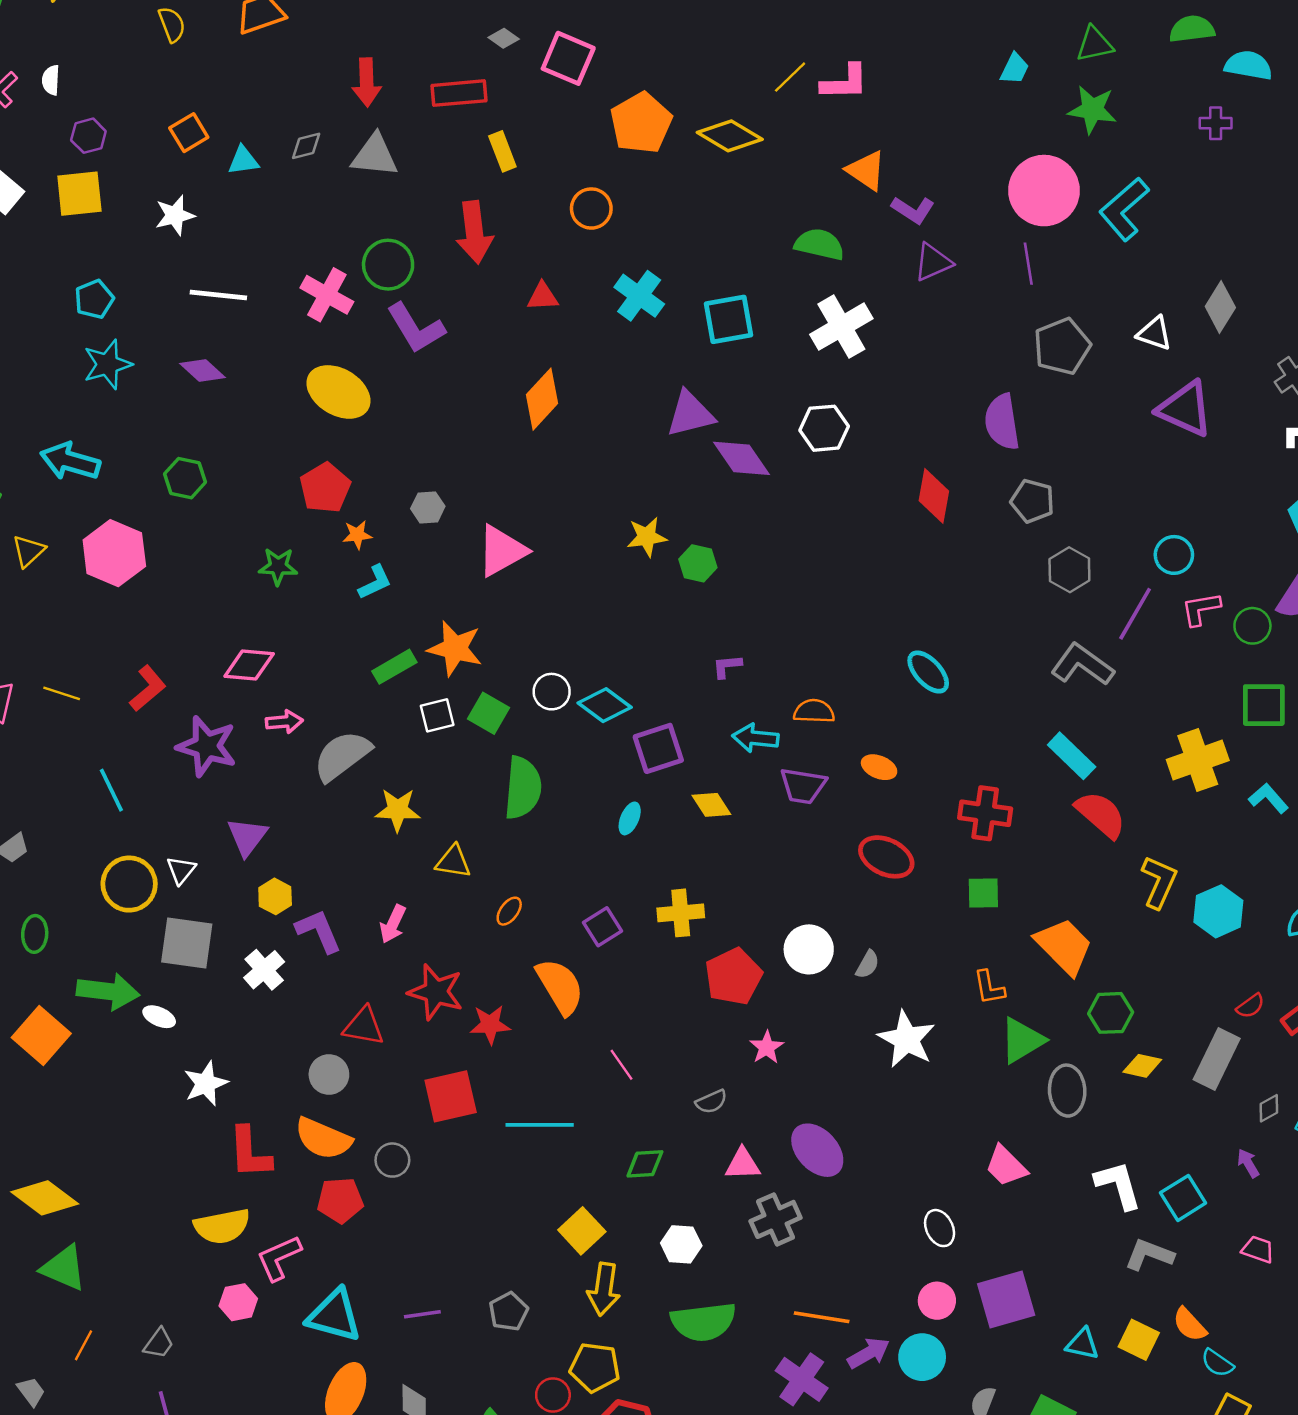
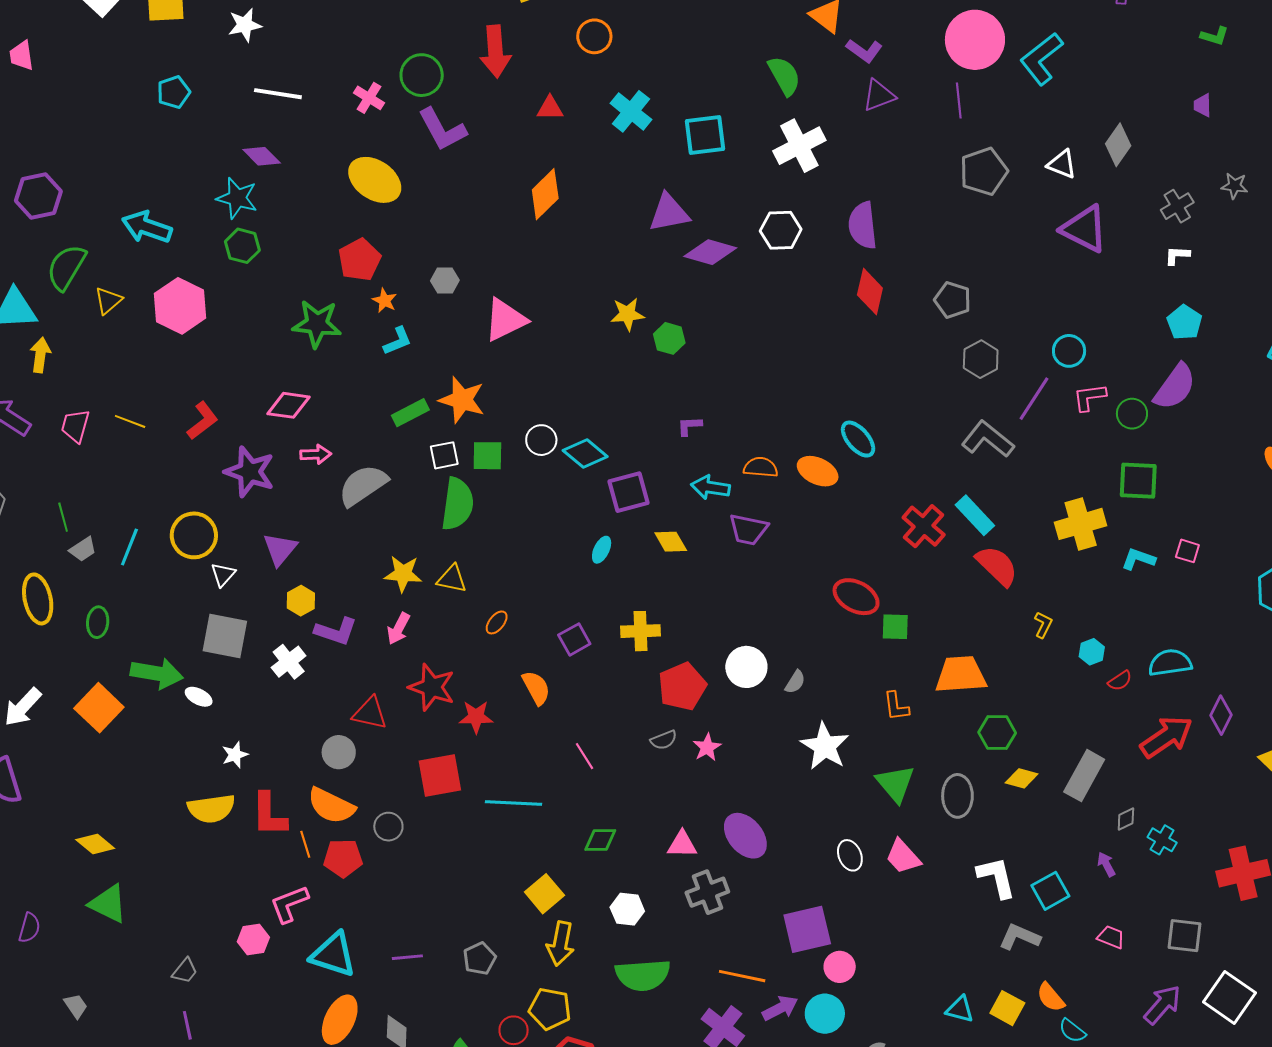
green semicircle: (819, 244) -> (784, 76), turned 45
pink cross: (327, 295) -> (369, 98), size x0.7
cyan star: (107, 364) -> (237, 198), moved, turned 30
purple semicircle: (1002, 422) -> (863, 225), moved
purple diamond: (741, 458) -> (710, 252), turned -42
orange star: (357, 535) -> (385, 300), turned 30
green star: (278, 566) -> (317, 324), size x1.5
green square: (489, 713) -> (487, 456), turned -32
orange ellipse: (879, 767) -> (818, 471), moved, size x1.4
green semicircle: (523, 788) -> (457, 504), moved
cyan line: (111, 790) -> (129, 547), moved, turned 45
cyan L-shape: (1268, 798) -> (1138, 559), turned -32
yellow star: (398, 810) -> (403, 574), moved
red cross: (985, 813) -> (924, 526), moved, turned 30
red ellipse: (886, 857) -> (856, 597), moved
yellow L-shape: (1159, 882) -> (1043, 625), size x0.6
yellow circle: (129, 884) -> (194, 535), moved
cyan hexagon: (1218, 911) -> (1092, 652), size x0.6
purple L-shape: (319, 931) -> (336, 631), turned 129
orange trapezoid: (1064, 946) -> (961, 675), turned -52
orange semicircle: (560, 986) -> (536, 688), size x0.7
red semicircle: (1250, 1006) -> (1120, 681), moved
green triangle: (1022, 1040) -> (895, 784), moved, turned -42
white star: (206, 1084) -> (235, 755), size x0.7
gray semicircle: (711, 1102) -> (664, 740), moved
yellow diamond: (45, 1198) -> (95, 844), size x0.7
yellow semicircle: (222, 1226) -> (211, 809), moved
white ellipse: (940, 1228) -> (850, 855), moved
purple square: (1006, 1300) -> (807, 929), moved
orange line: (83, 1345) -> (305, 844), moved, turned -48

